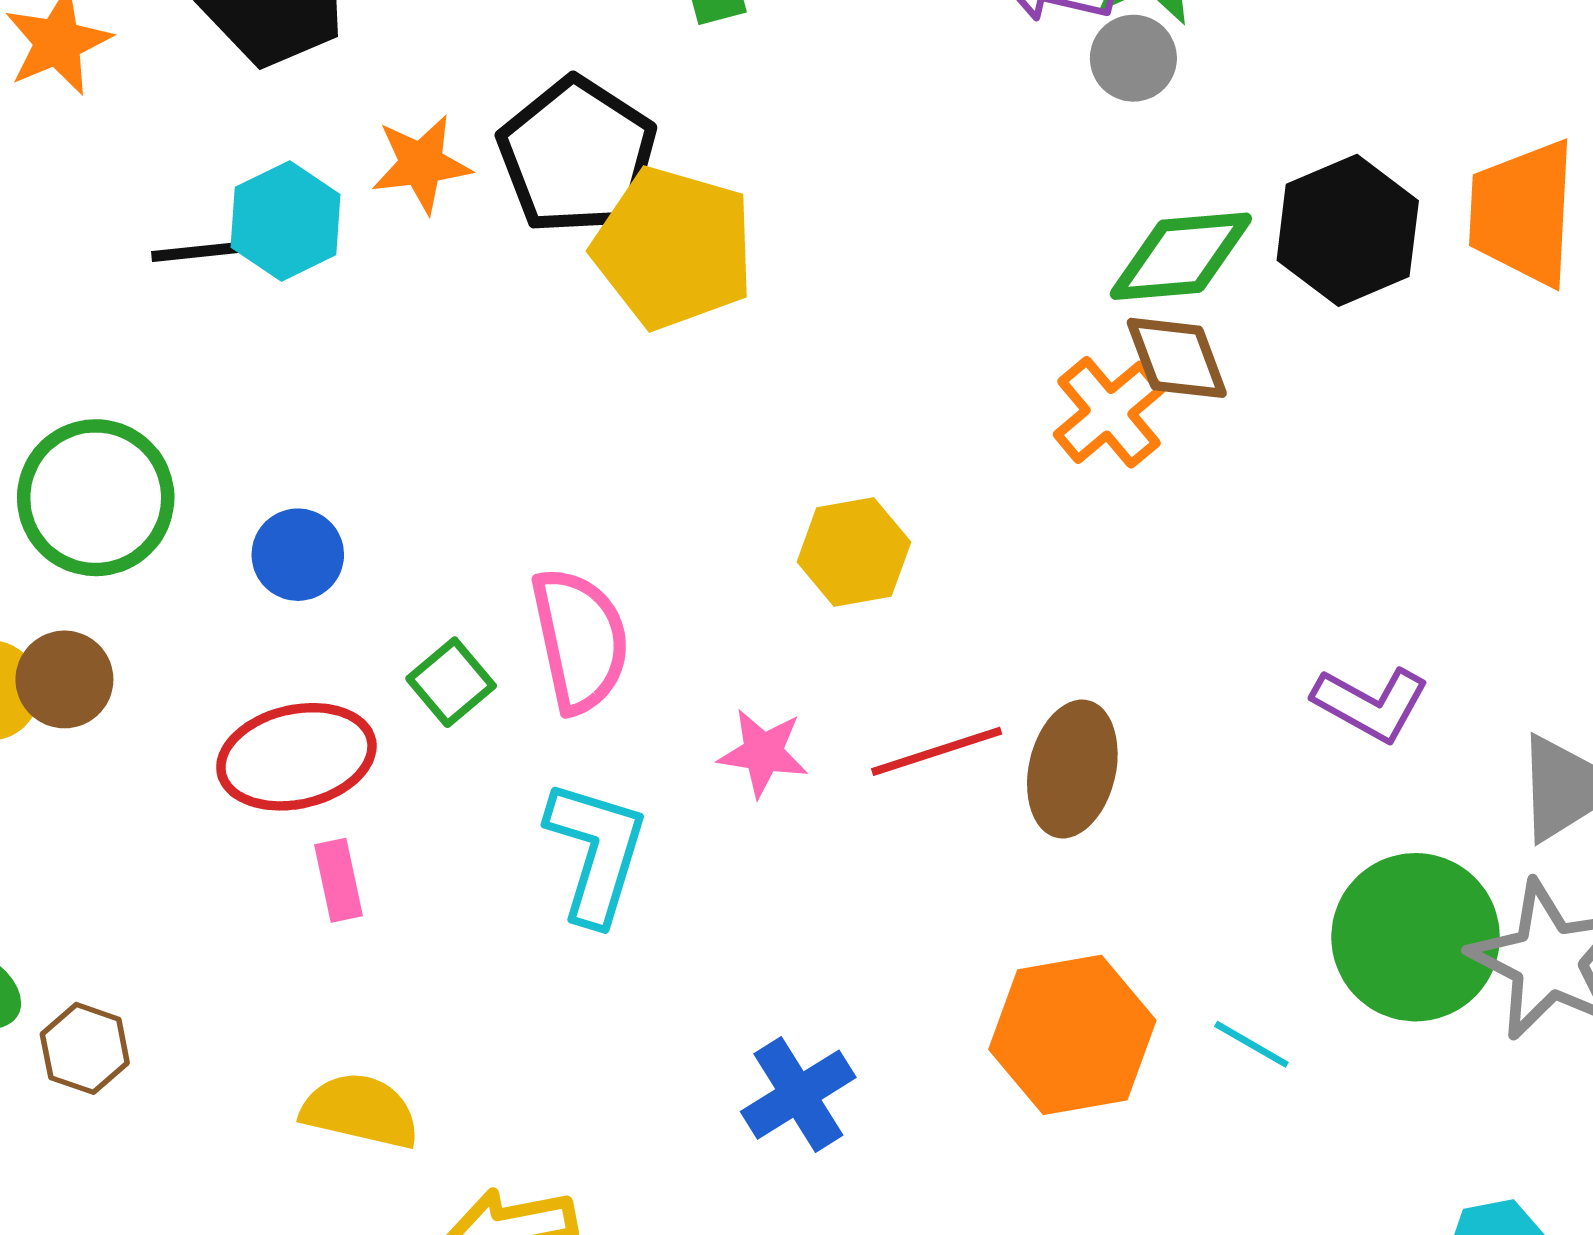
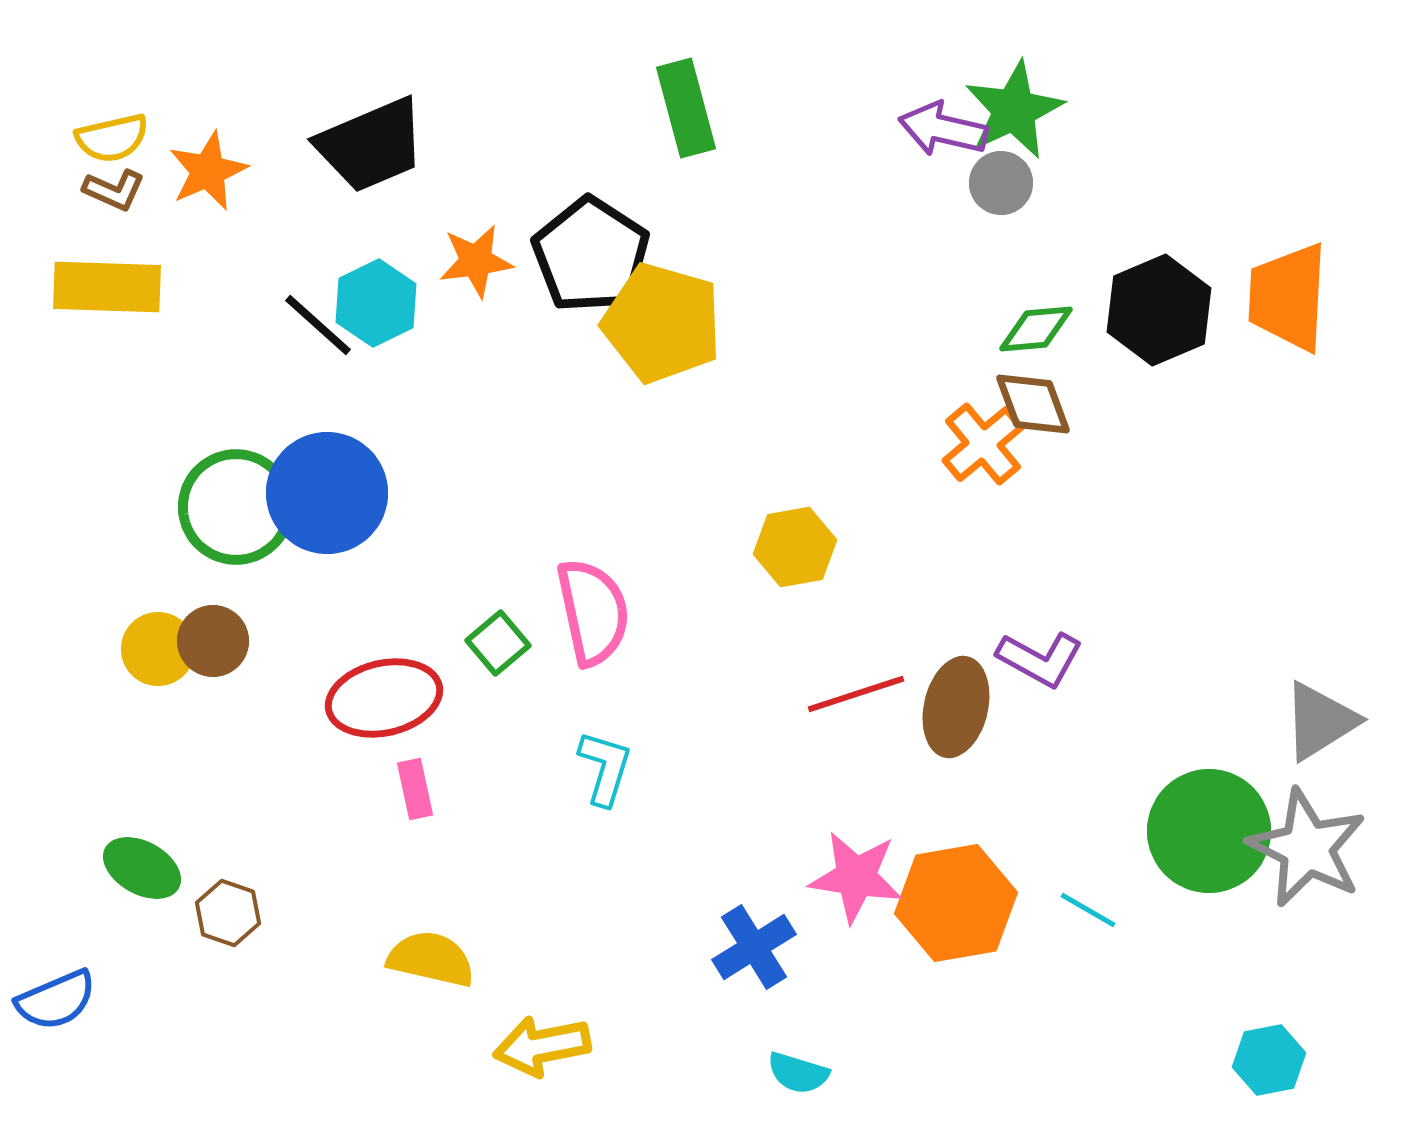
black line: (207, 251) -> (318, 325), turned 48
green diamond: (1181, 256) -> (1036, 329), size x0.7
blue circle: (298, 555) -> (327, 493), moved, size x1.8
purple L-shape: (1371, 704) -> (1040, 659), moved
pink star: (763, 753) -> (856, 877), moved, size x1.4
cyan L-shape: (596, 852) -> (605, 768), size x0.7

